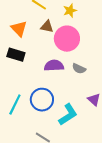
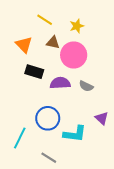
black rectangle: (16, 55) -> (34, 72), moved
cyan line: (15, 105) -> (20, 138), moved
cyan L-shape: (68, 115) -> (75, 134), turned 40

